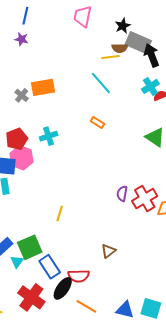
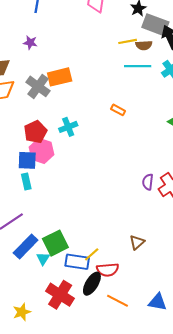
purple star: (21, 39) -> (30, 43), moved
brown semicircle: (120, 48) -> (144, 45), moved
cyan line: (101, 83) -> (138, 66), moved, turned -45
gray cross: (22, 95) -> (38, 86), size x1.6
yellow line: (60, 213) -> (92, 254), moved, turned 35
blue rectangle: (50, 267) -> (77, 262), turned -45

